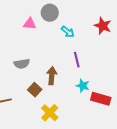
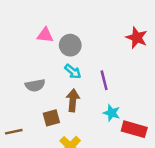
gray circle: (50, 13) -> (70, 45), moved
cyan arrow: (68, 32) -> (73, 71), moved
brown square: (35, 90) -> (51, 118), turned 32

